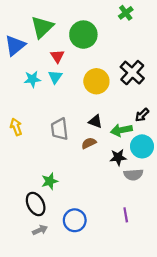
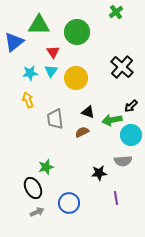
green triangle: (42, 27) -> (39, 25), turned 45
yellow circle: (96, 81) -> (76, 78), moved
yellow arrow: (16, 127) -> (28, 100), moved
black star: (118, 157) -> (99, 173), moved

